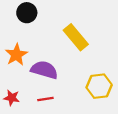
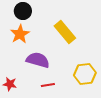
orange star: (16, 55) -> (20, 34), moved
red line: (45, 99) -> (48, 85), moved

